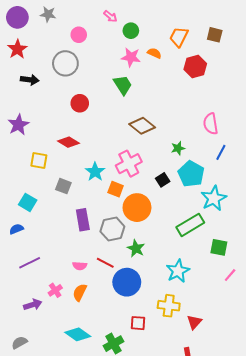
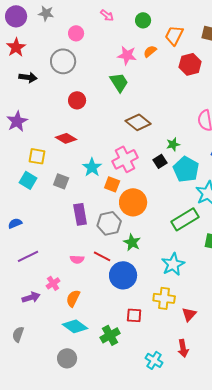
green circle: (131, 31) -> (143, 20), moved
orange semicircle: (154, 53) -> (150, 51), turned -64
black square: (163, 180) -> (160, 161), moved
cyan square: (28, 202) -> (28, 180), moved
orange semicircle: (80, 292) -> (73, 298), moved
gray semicircle: (19, 343) -> (18, 334), turned -42

